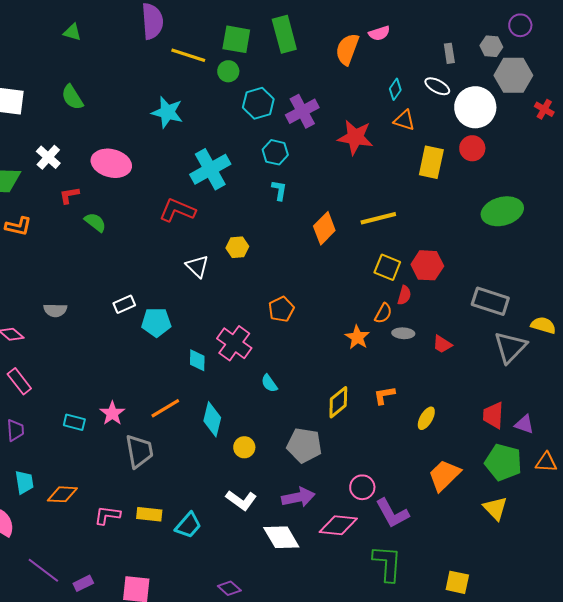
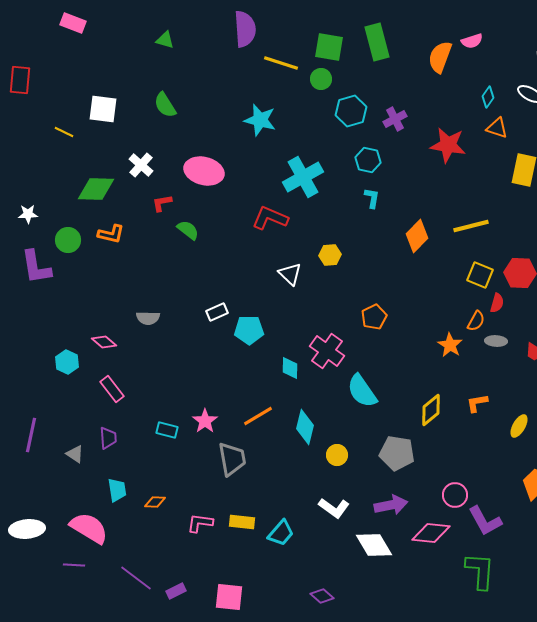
purple cross: (302, 111) -> (395, 119), size x0.7
cyan semicircle: (269, 383) -> (362, 391), size x1.8
orange diamond: (62, 494) -> (155, 502), size x0.7

